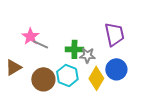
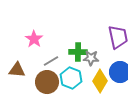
gray line: (40, 44) -> (51, 61), moved, turned -56
brown triangle: (13, 67) -> (17, 70), turned 36

